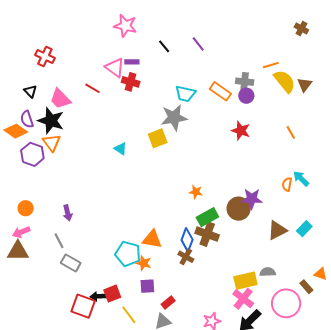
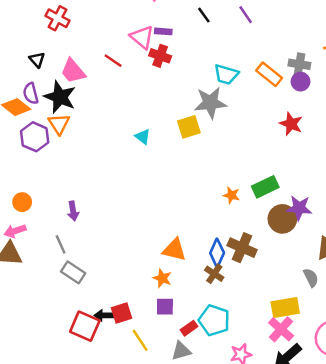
green rectangle: (207, 217) -> (265, 187), moved
cyan pentagon: (128, 254) -> (214, 320), moved
gray semicircle: (268, 272) -> (311, 278), moved, turned 63

